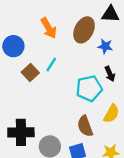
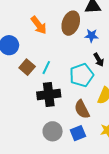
cyan line: (51, 65) -> (46, 68), moved
black cross: (21, 132) -> (49, 95), moved

